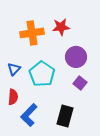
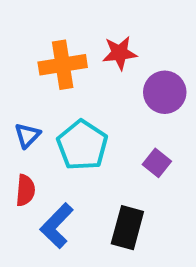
purple circle: (76, 57) -> (165, 92), moved

